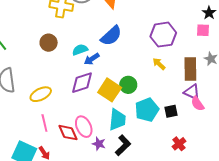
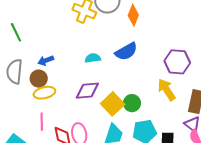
brown circle: (49, 43) -> (39, 79), moved
blue arrow: (92, 59) -> (46, 60), moved
yellow arrow: (159, 64) -> (167, 90), size x1.6

